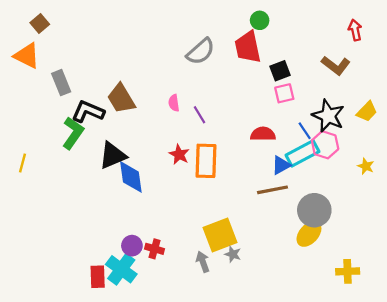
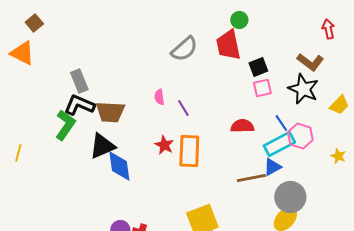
gray rectangle: (61, 83) -> (79, 81), moved
brown trapezoid: (121, 99) -> (110, 112), moved, turned -56
black star: (328, 116) -> (303, 89), moved
blue triangle: (281, 165) -> (272, 167), moved

